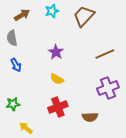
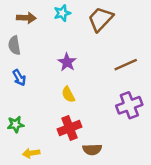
brown arrow: (22, 15) -> (26, 18), turned 35
yellow semicircle: (57, 79) -> (68, 94), turned 32
brown semicircle: (90, 117) -> (92, 150), moved
yellow arrow: (26, 128) -> (31, 153), turned -48

